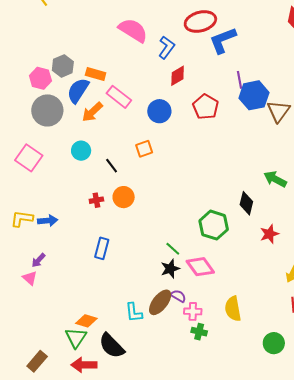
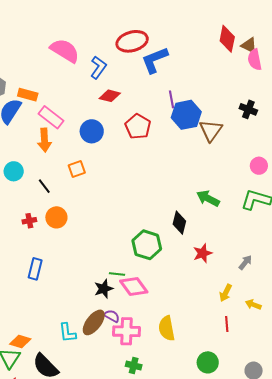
red diamond: (178, 76) -> (110, 96), turned 45
orange arrow: (92, 112) -> (44, 140), moved, turned -50
green line: (173, 249) -> (117, 274), moved, turned -35
pink cross: (193, 311) -> (126, 331), size x1.5
green cross: (199, 332) -> (134, 365), moved

